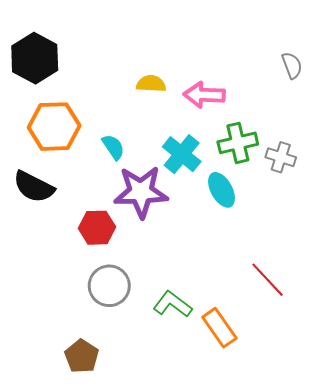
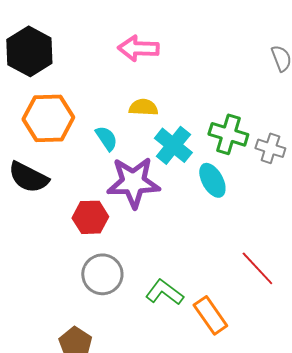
yellow semicircle: (151, 84) -> (143, 107), moved
pink arrow: (204, 95) -> (138, 48), moved
green cross: (238, 143) -> (228, 134), turned 30

